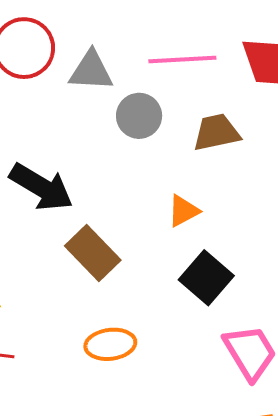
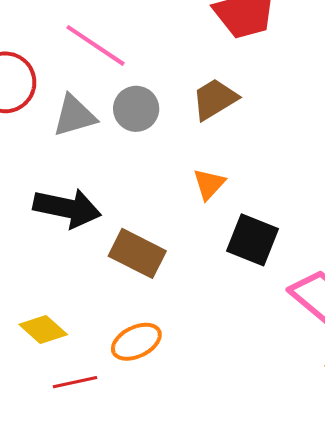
pink line: (182, 59) -> (95, 45), moved, turned 56
gray triangle: (91, 71) -> (74, 116), moved
orange ellipse: (110, 344) -> (136, 342), moved

